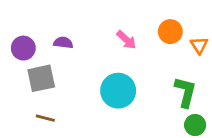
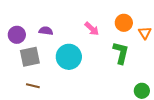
cyan circle: (118, 91) -> (69, 57), moved
green L-shape: (185, 92) -> (121, 53), moved

